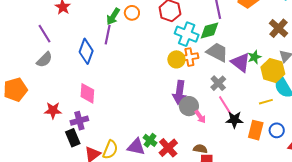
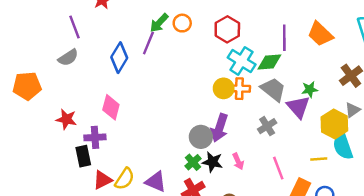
green star: (254, 57) -> (310, 89), moved
pink line: (225, 105) -> (278, 168), moved
gray circle: (189, 106) -> (201, 137), moved
black star: (234, 120) -> (212, 162), moved
green cross: (150, 140) -> (193, 162), moved

